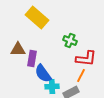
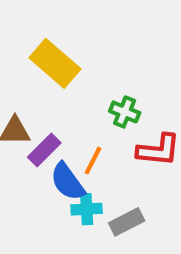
purple rectangle: (32, 58) -> (44, 150), turned 35
orange line: (81, 75) -> (93, 161), moved

